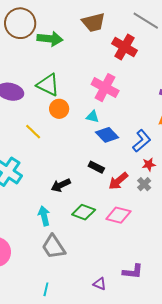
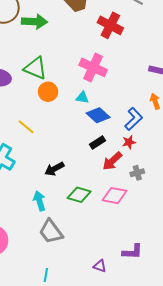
yellow line: (33, 132) -> (26, 127), moved
red star: (149, 164) -> (129, 142), moved
black rectangle: (96, 167) -> (98, 142), moved, turned -56
gray cross: (144, 184) -> (137, 173), moved, turned 32

